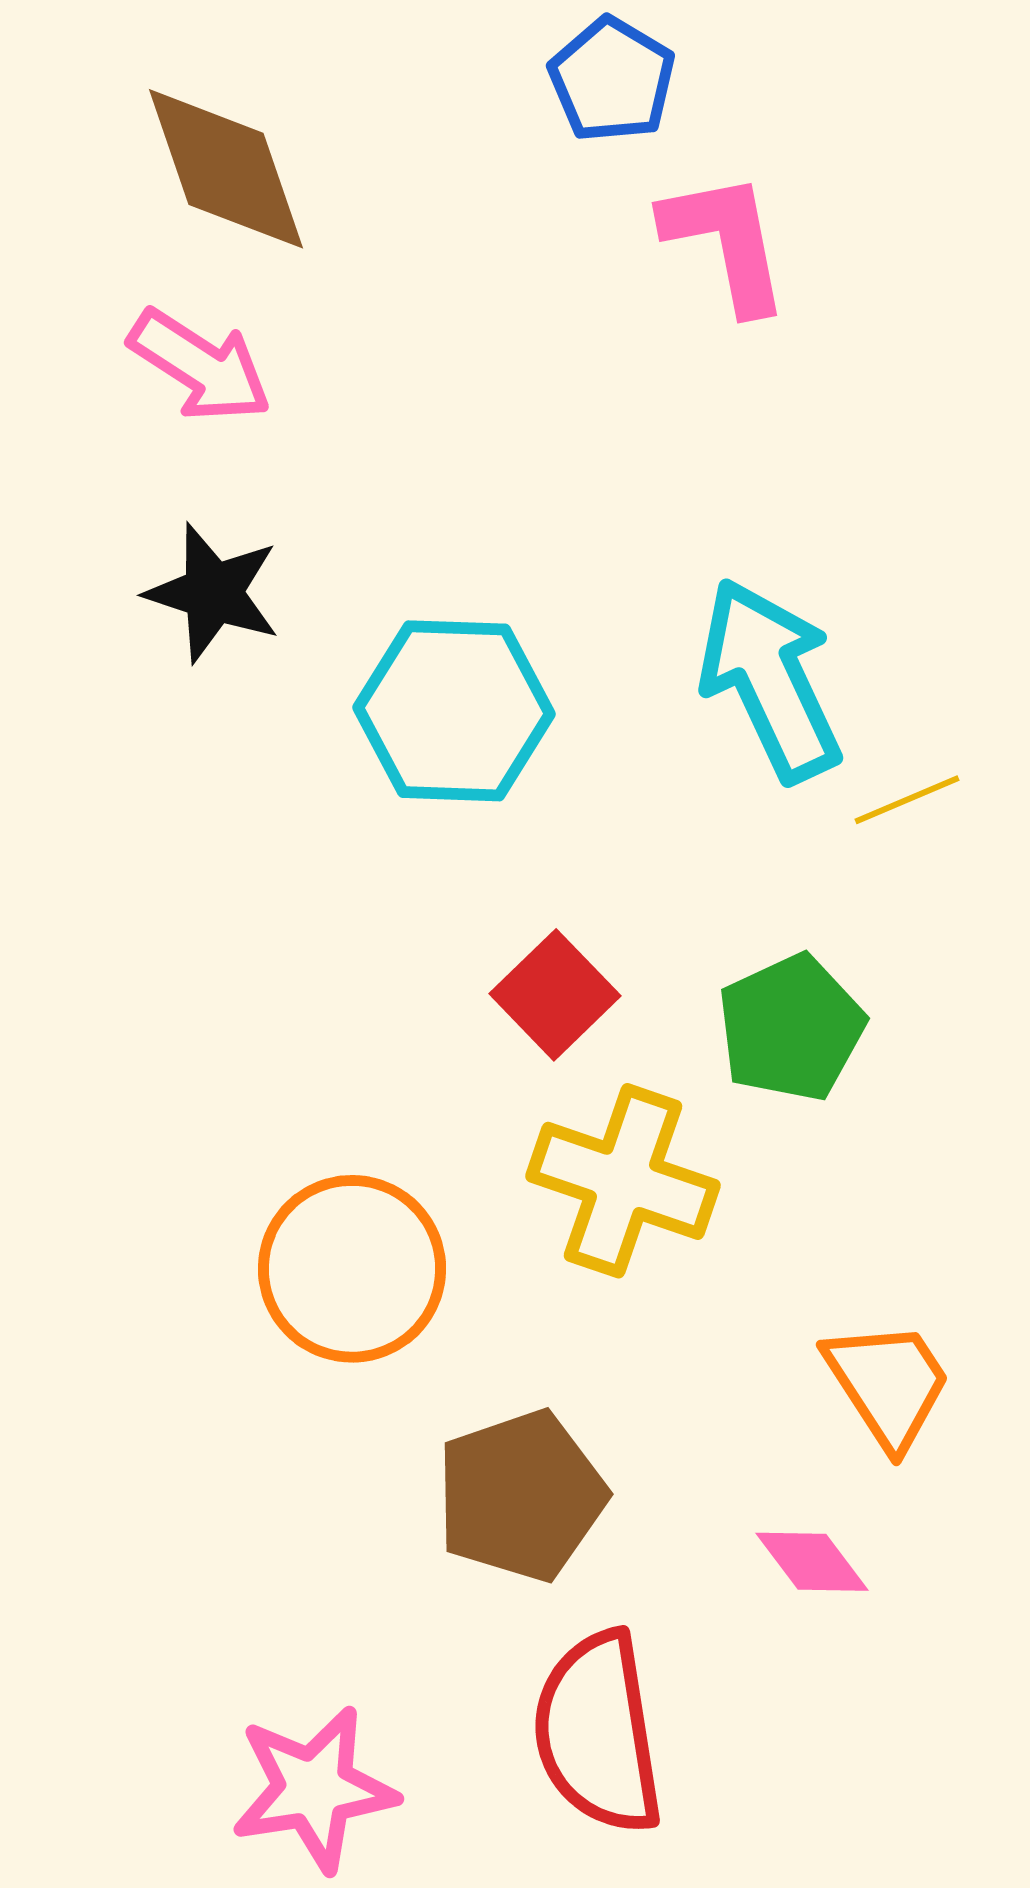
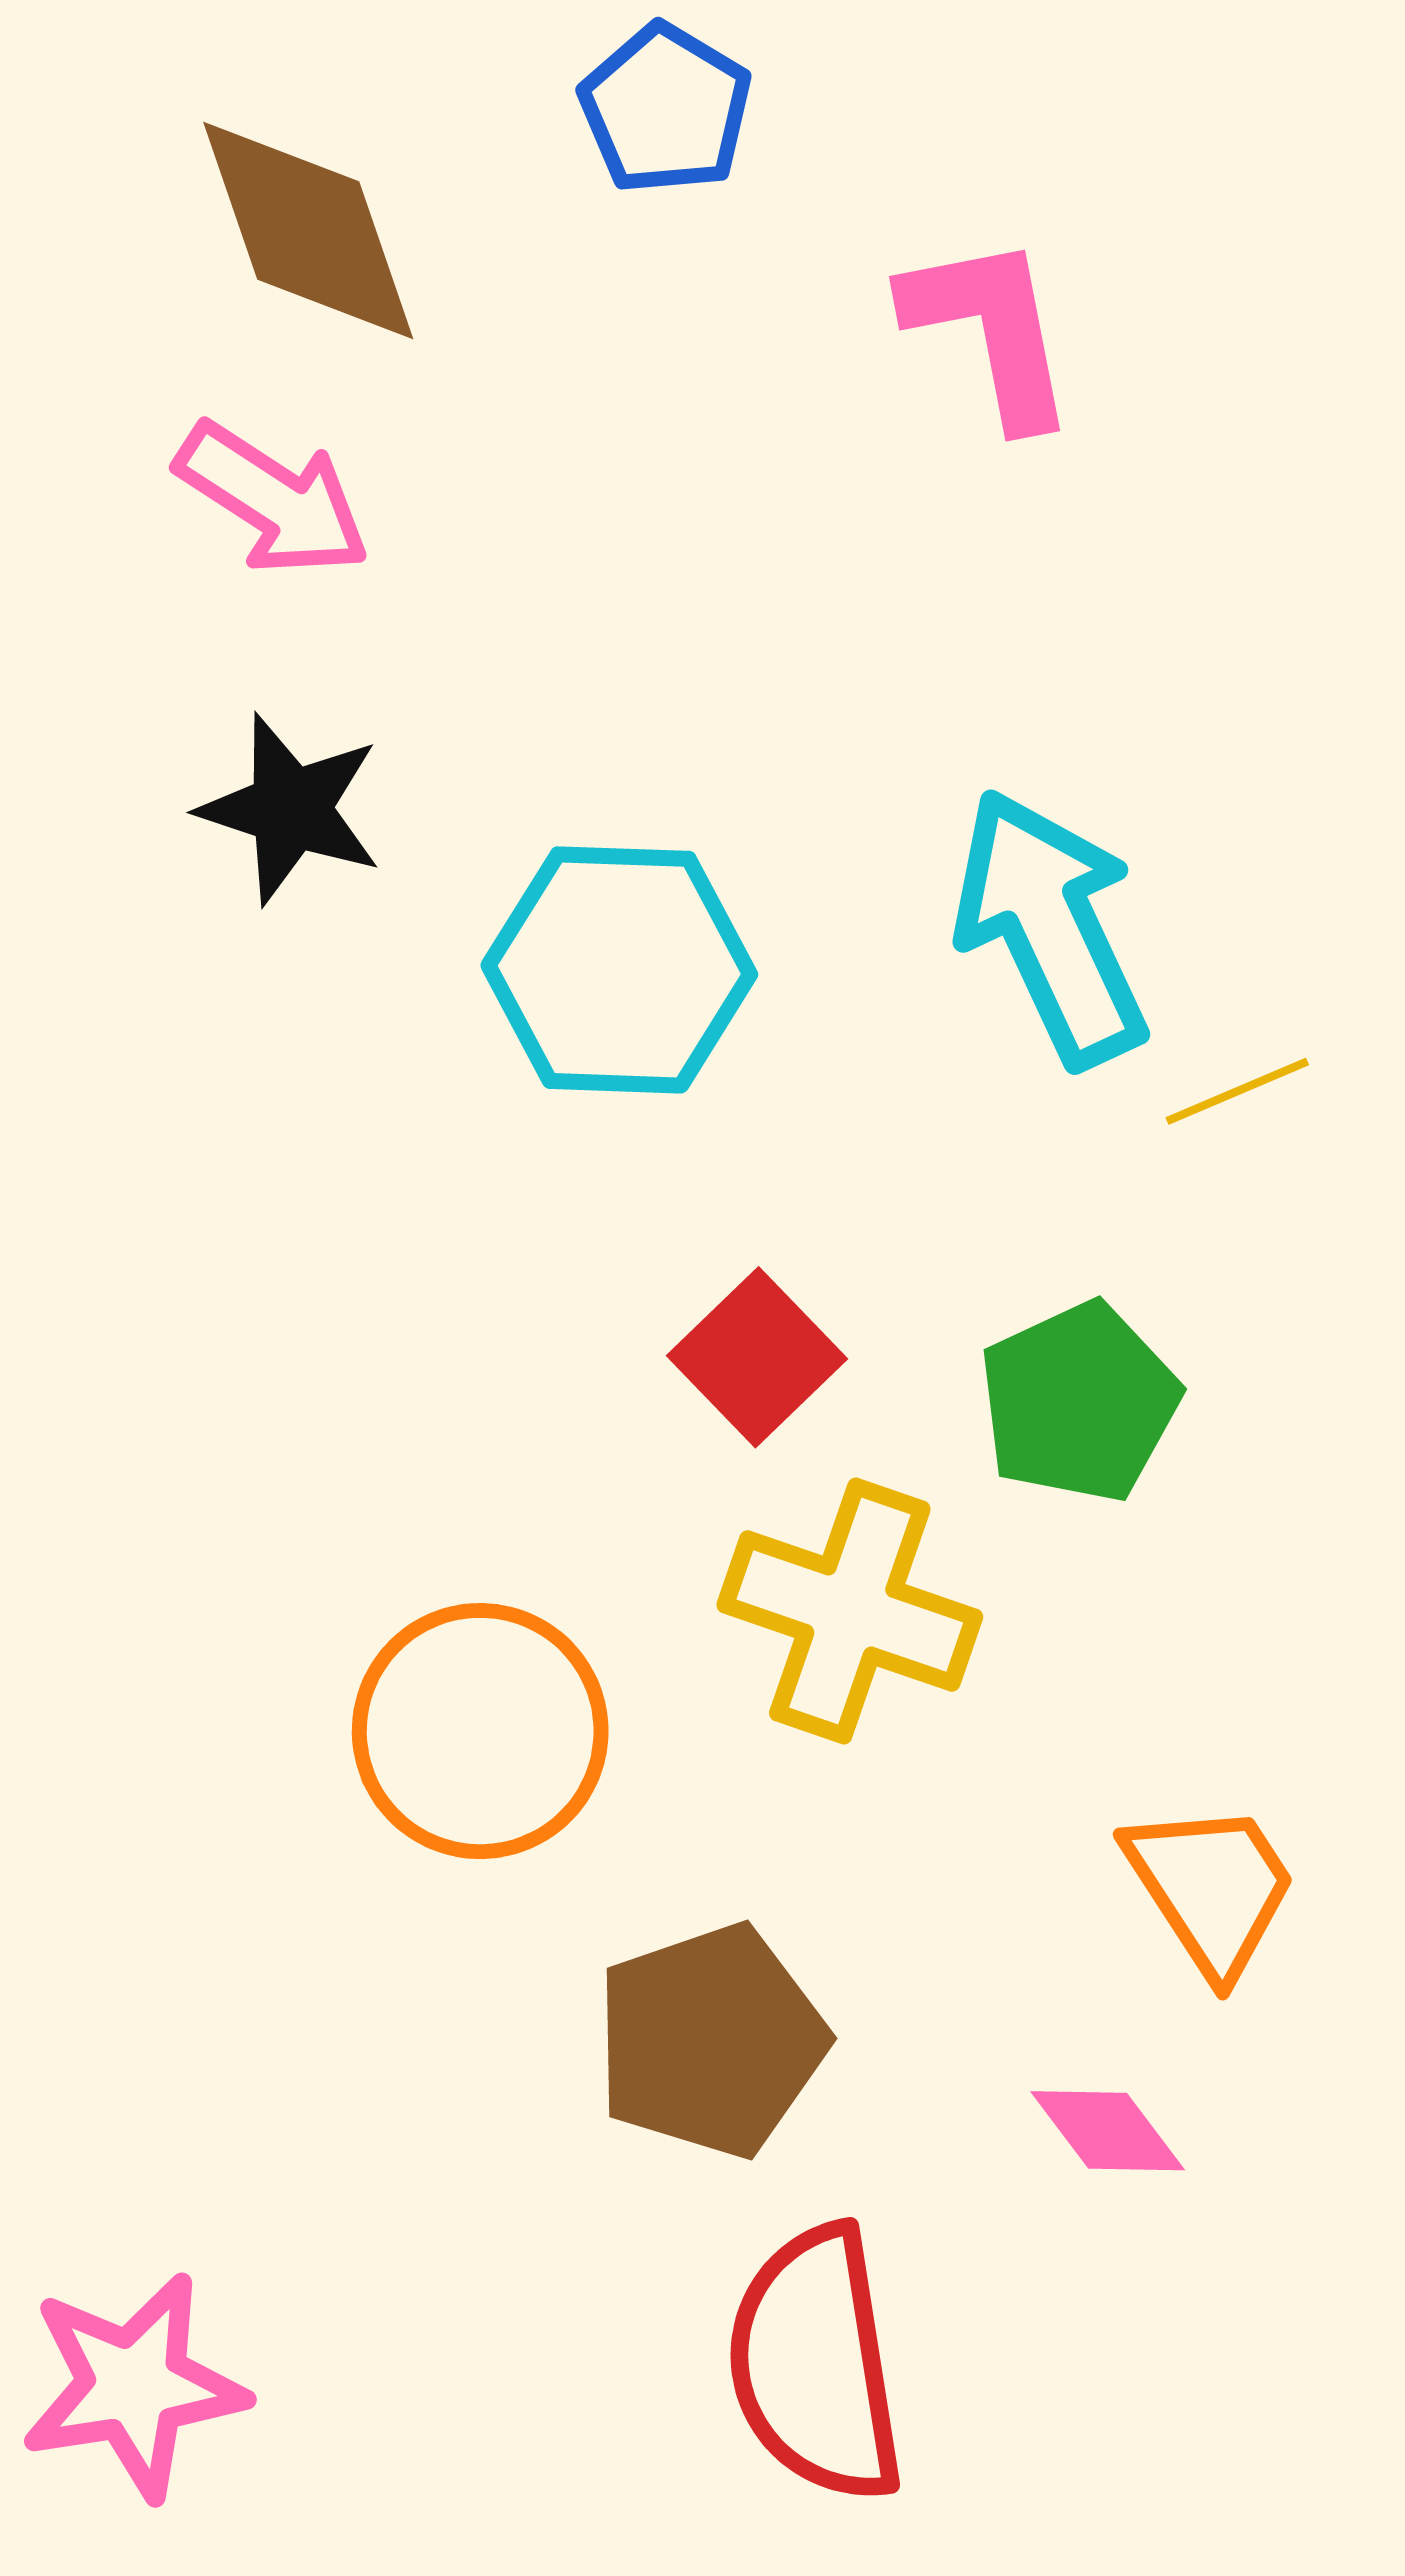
blue pentagon: (612, 80) -> (666, 109), moved
pink star: (314, 1789) -> (134, 2386), moved

